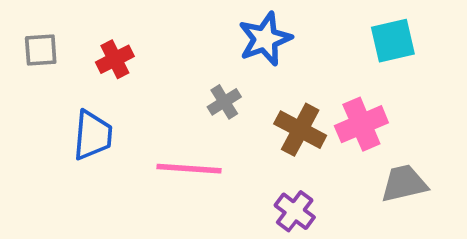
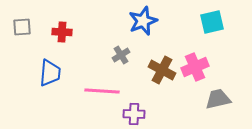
red cross: (115, 59) -> (62, 32), turned 30
purple cross: (295, 211) -> (134, 114), moved, turned -35

